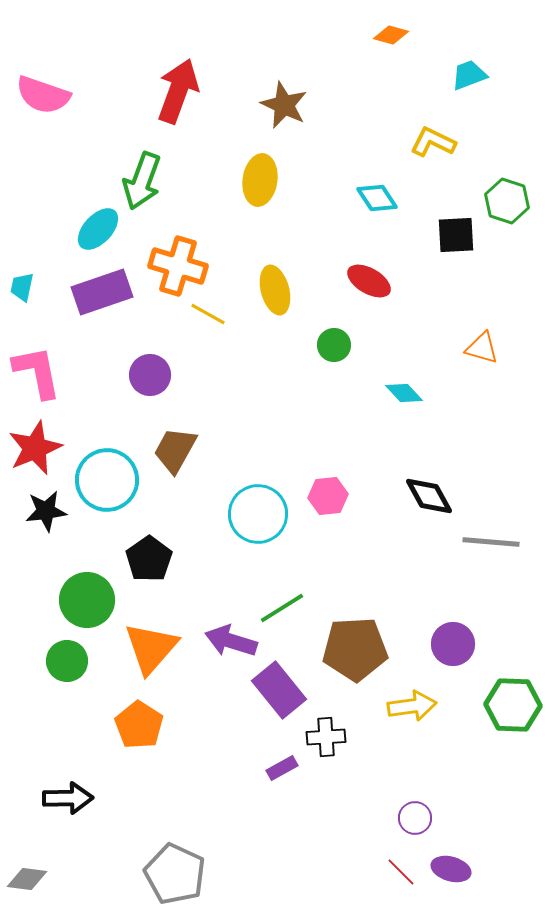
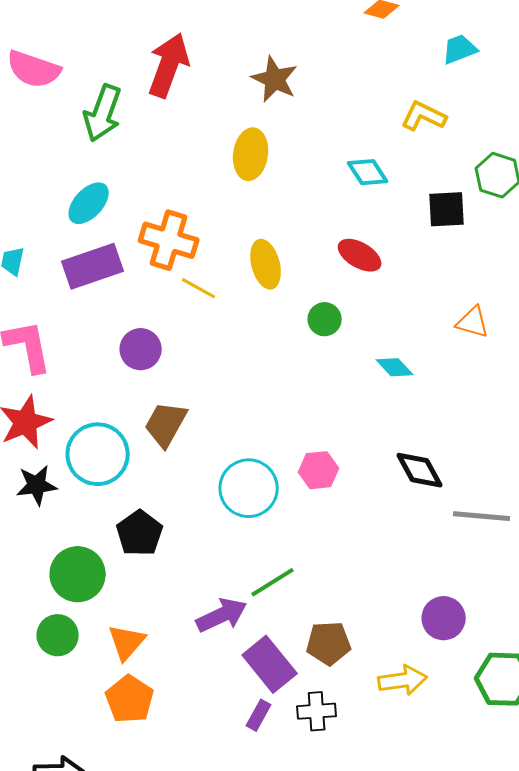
green arrow: (142, 181) -> (103, 113), moved
purple arrow: (231, 641) -> (222, 615), turned 138
orange triangle: (151, 648) -> (127, 642), moved, size x0.7
brown pentagon: (355, 649) -> (329, 643), moved, size x0.7
purple rectangle: (282, 768) -> (259, 715), moved, turned -32

